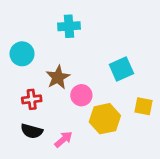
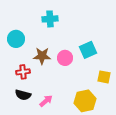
brown star: (58, 77) -> (42, 56), turned 30
pink circle: (81, 95) -> (65, 58), moved
yellow hexagon: (105, 119) -> (85, 101), moved

